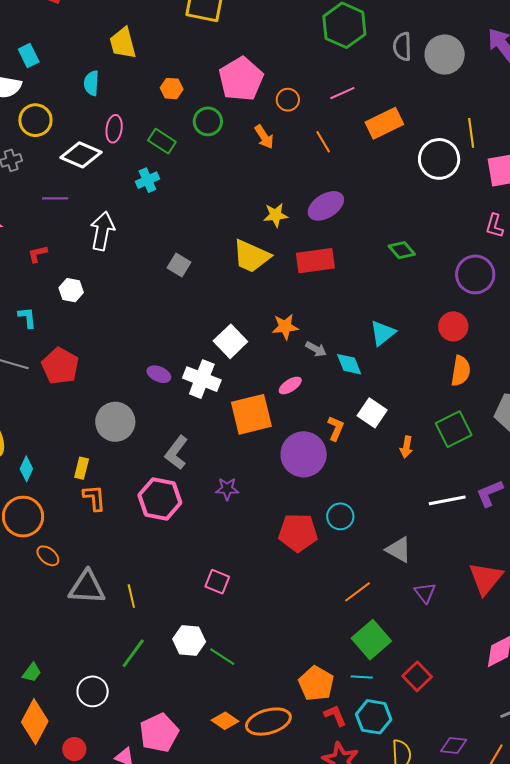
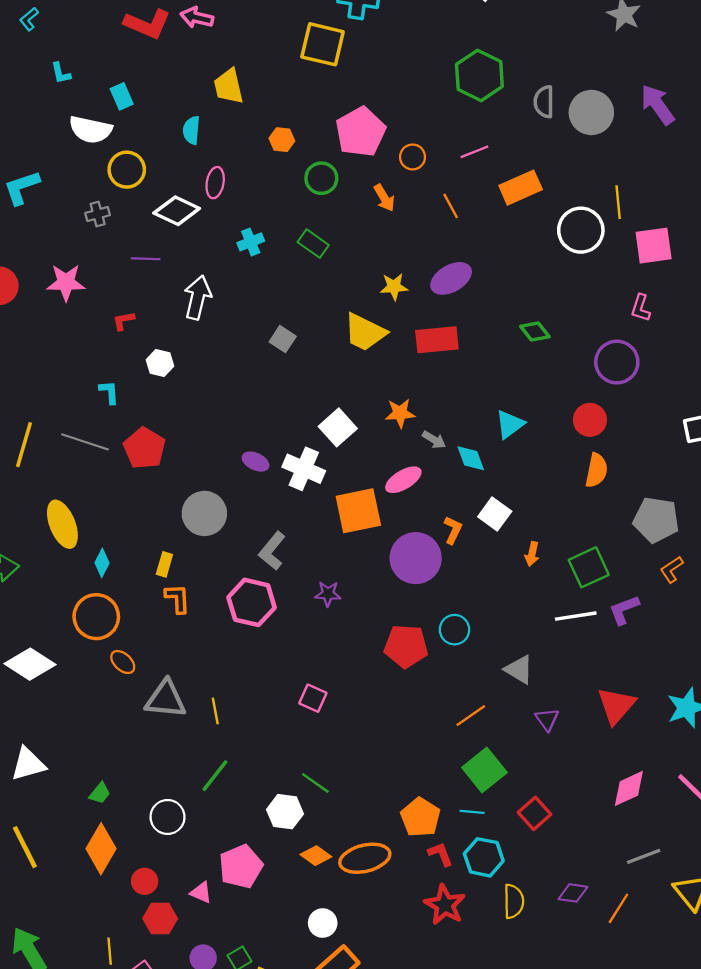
green rectangle: (162, 141) -> (313, 244), moved
pink ellipse: (290, 385) -> (403, 480), size x1.4
green square: (454, 429) -> (589, 567), moved
white hexagon: (189, 640) -> (285, 812), moved

